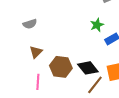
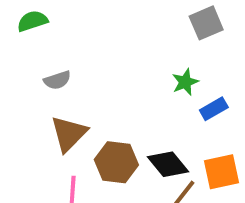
brown triangle: (36, 52) -> (69, 134), size x1.5

